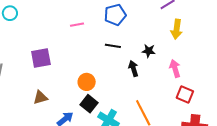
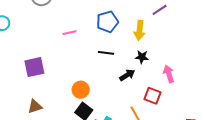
yellow arrow: (177, 29) -> (139, 30), moved
black arrow: (133, 69) -> (127, 75), turned 77
red square: (185, 94) -> (153, 96), moved

